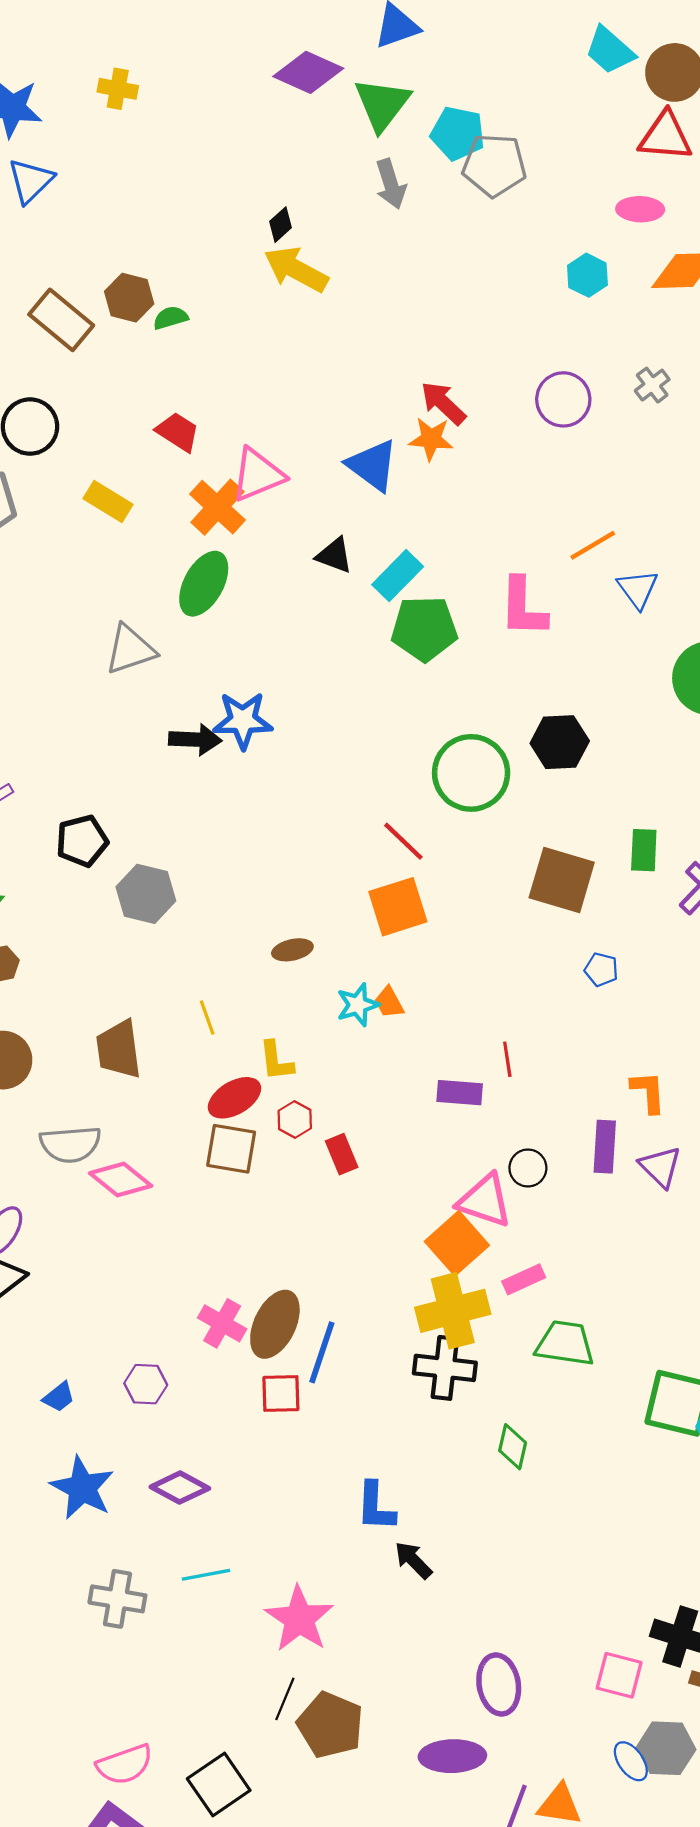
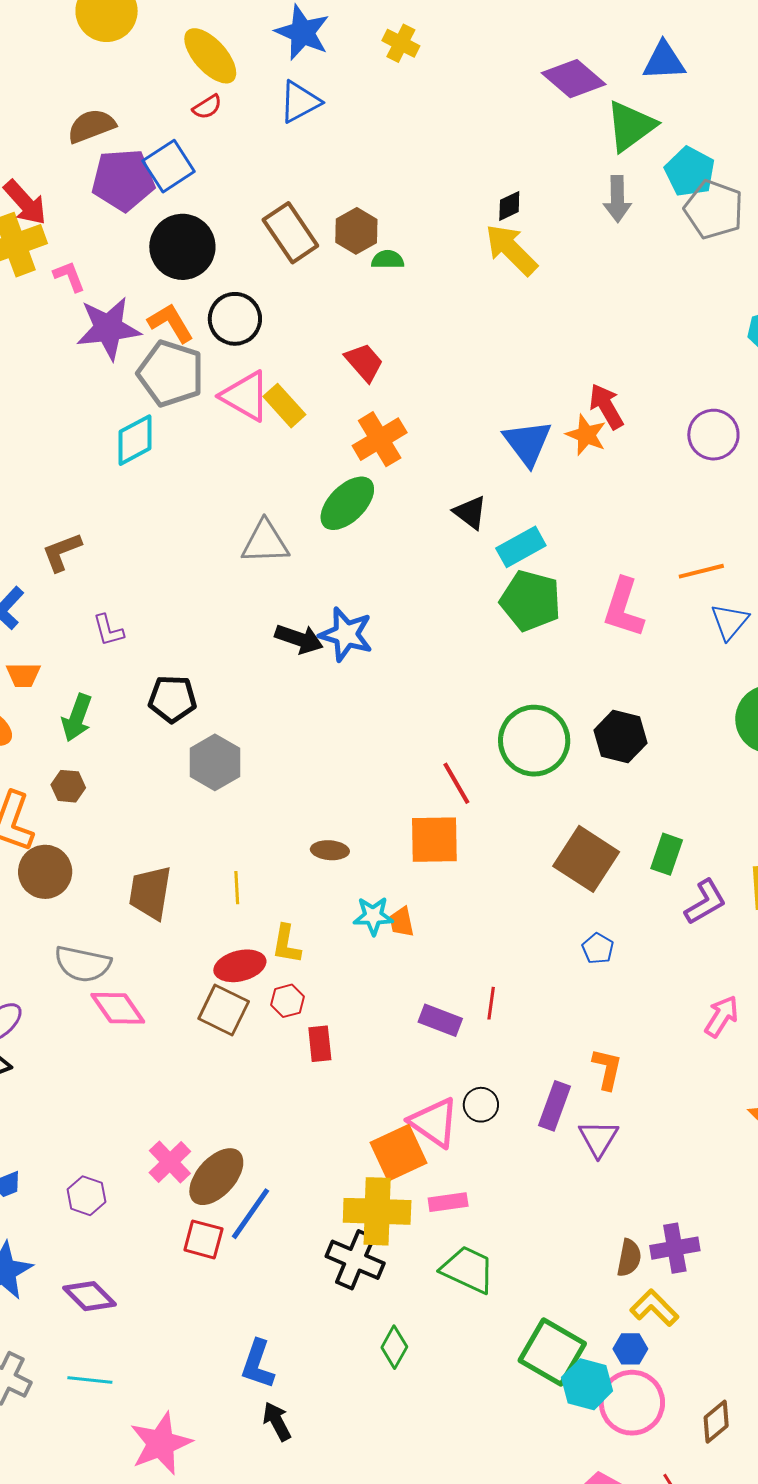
pink triangle: (258, 475) -> (245, 396), moved, turned 36

